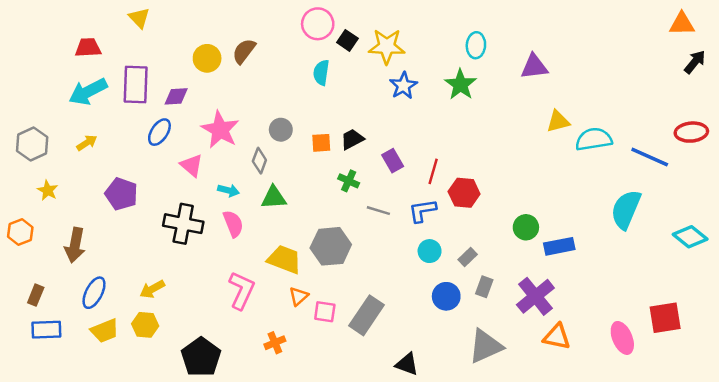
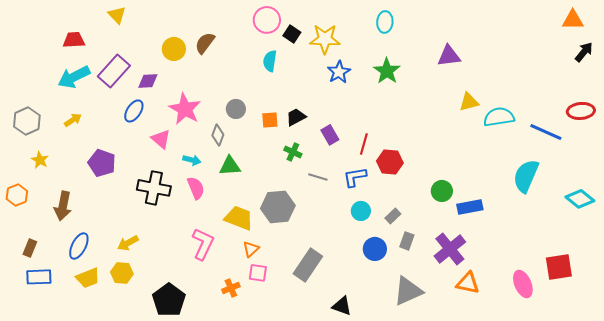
cyan ellipse: (476, 45) -> (385, 22), moved
purple rectangle: (136, 84) -> (114, 71), turned 40
pink square: (325, 312) -> (258, 273), moved

